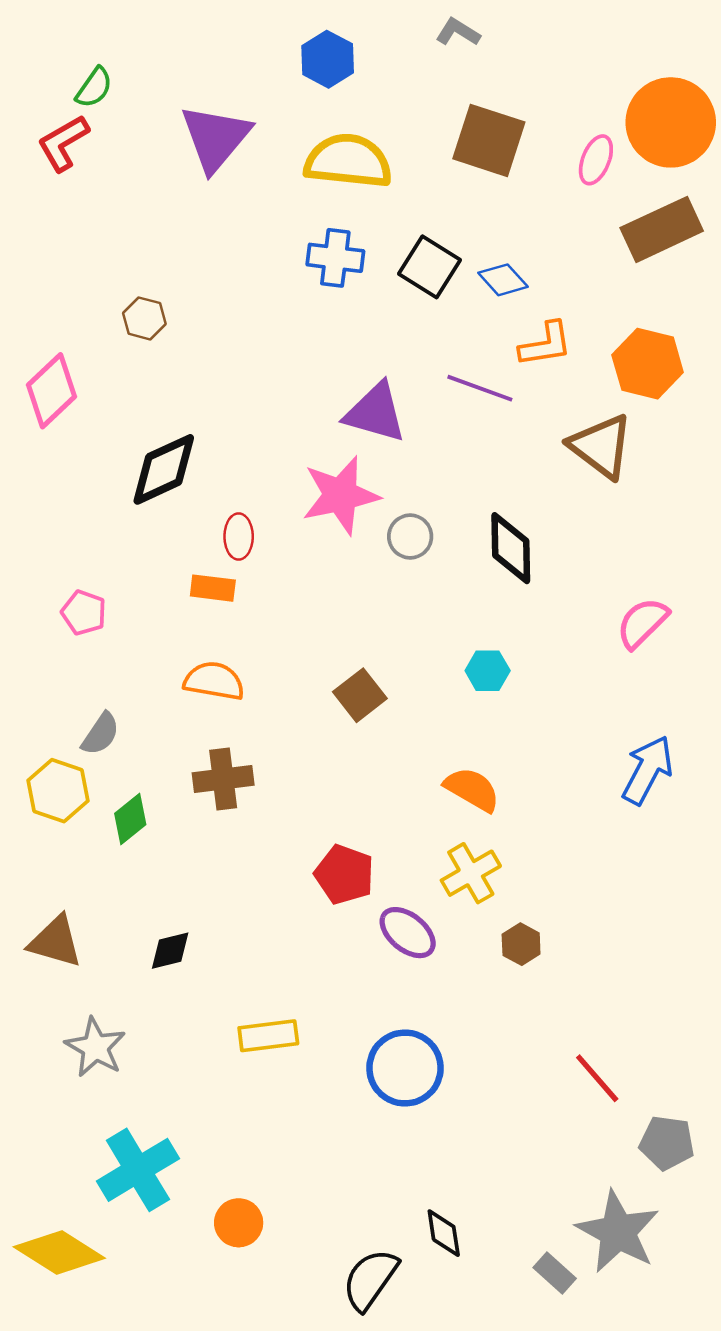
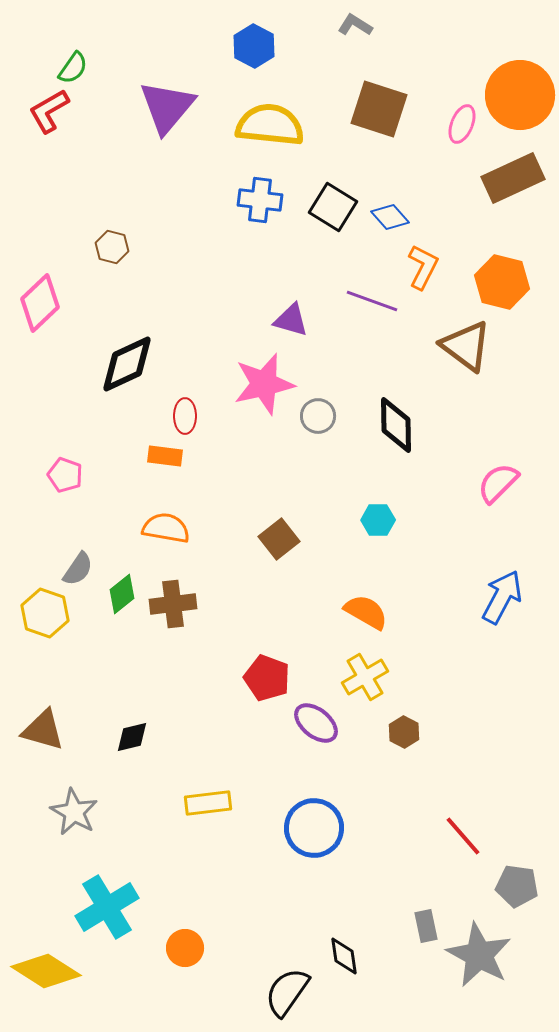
orange L-shape: (546, 344) -> (423, 267), turned -54
purple triangle: (375, 413) -> (291, 320), size x0.7
green diamond: (130, 819) -> (122, 594), moved
gray rectangle: (555, 1273) -> (426, 926), moved, turned 36

